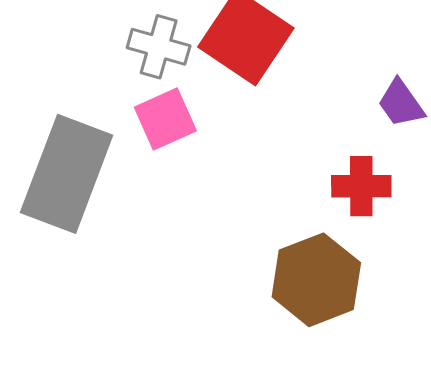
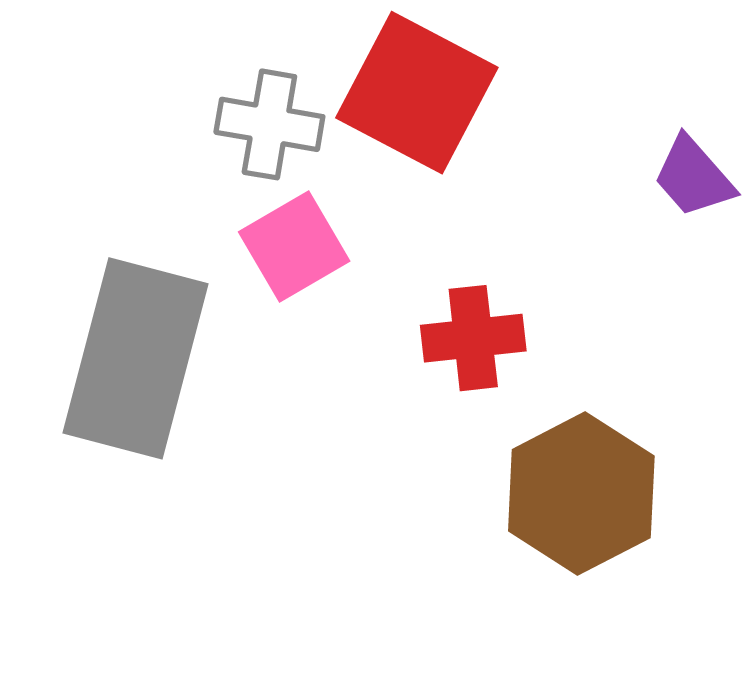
red cross: (361, 186) -> (473, 338), moved

